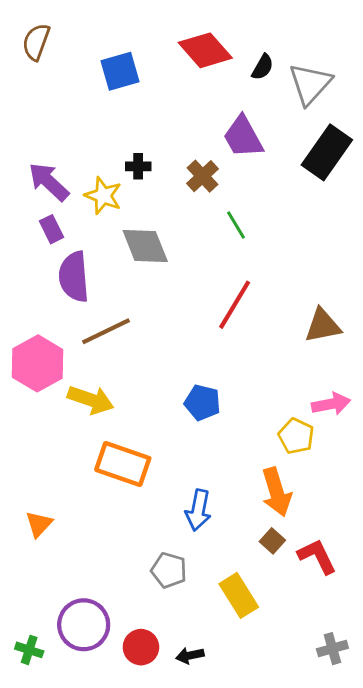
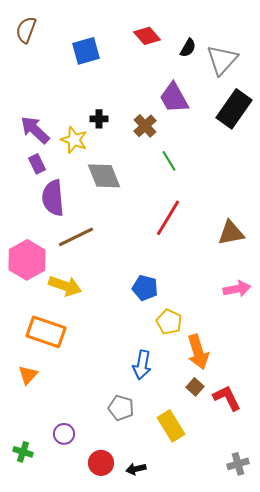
red diamond: (205, 50) -> (147, 36), size x0.7
yellow pentagon: (296, 436) -> (169, 322), moved
orange rectangle: (123, 464) -> (46, 332), moved
purple circle: (84, 625) -> (64, 434), moved, size x0.6
green cross: (29, 650) -> (23, 452), moved

